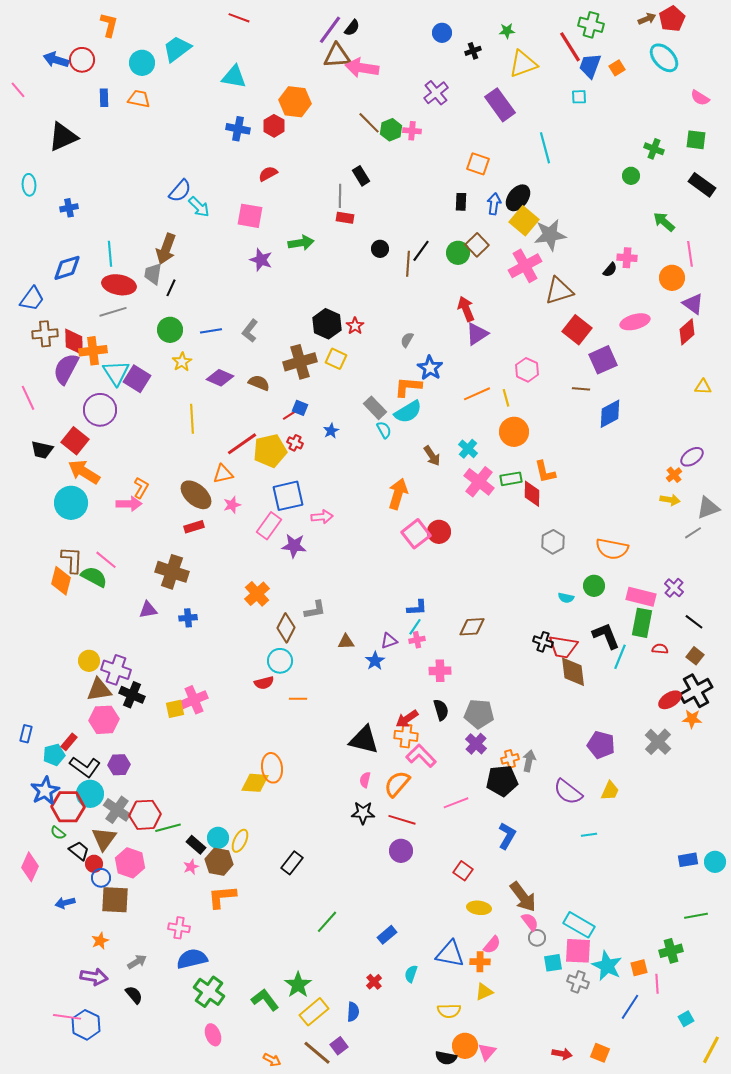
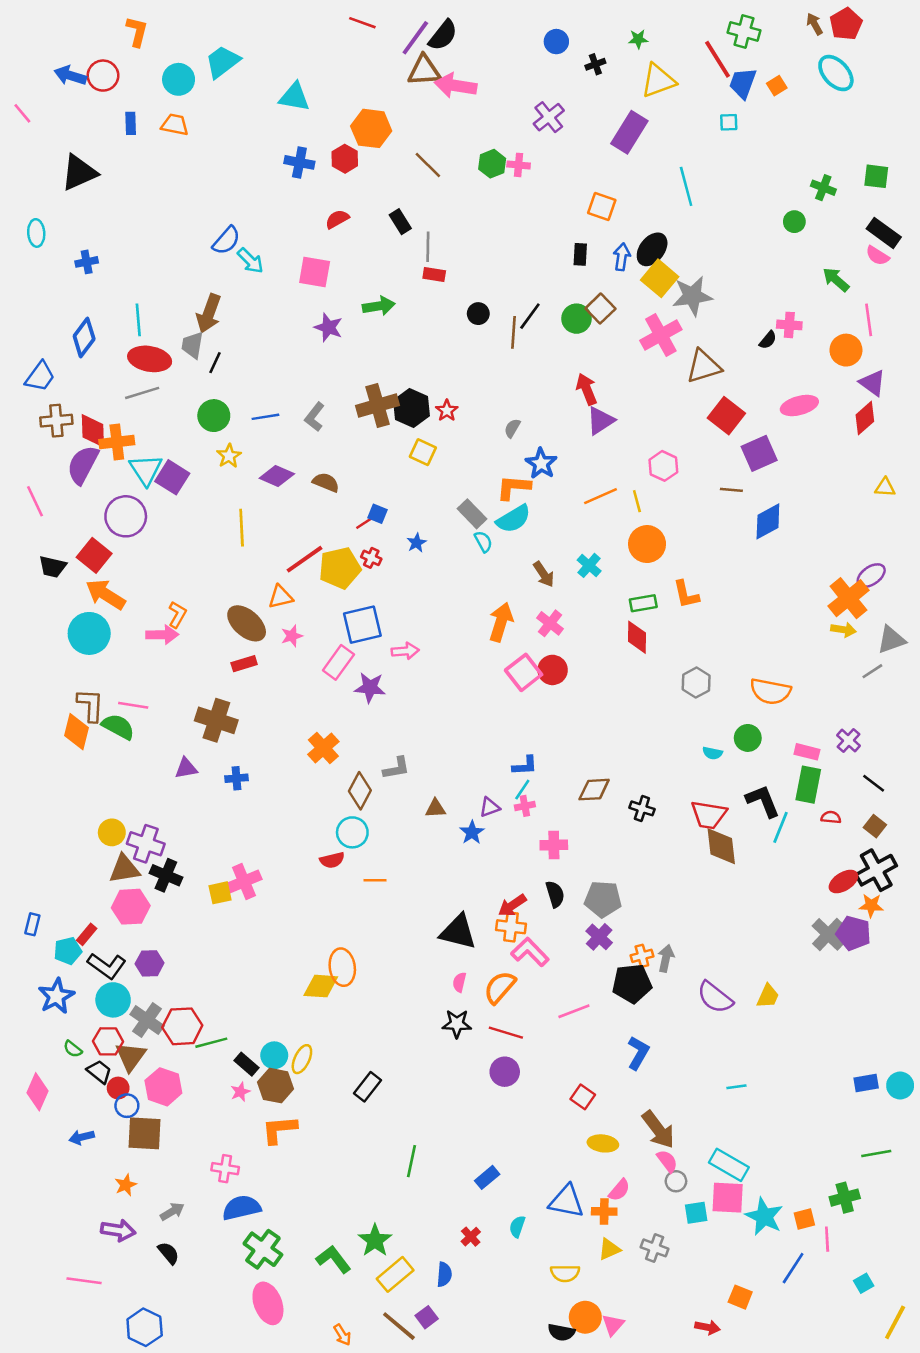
red line: (239, 18) -> (362, 23), moved
brown arrow: (647, 19) -> (814, 24), turned -96
black semicircle: (352, 28) -> (443, 35), size x1.5
pink semicircle: (700, 98) -> (877, 256), moved
purple rectangle: (500, 105) -> (629, 132), turned 68
brown line: (369, 123) -> (428, 165), moved
black rectangle: (361, 176) -> (400, 222), moved
blue diamond: (67, 268) -> (84, 337), turned -36
brown cross: (300, 362) -> (378, 405), moved
orange cross: (674, 475) -> (848, 598), size x2.0
pink cross: (479, 482) -> (550, 623), moved, size x0.7
red diamond: (532, 494) -> (637, 637), moved
pink line: (106, 560) -> (133, 705), turned -30
pink rectangle: (641, 597) -> (807, 752), size x0.7
black cross: (543, 642) -> (642, 808), moved
purple pentagon: (601, 745) -> (854, 933), moved
red hexagon: (68, 807) -> (108, 1041), moved, size x0.7
cyan line: (589, 835) -> (736, 1087), moved
green line: (327, 922) -> (412, 1161), turned -30
gray cross: (578, 982) -> (655, 1248), moved
blue hexagon: (86, 1025) -> (145, 1327), moved
pink ellipse: (213, 1035) -> (268, 1303), size x1.5
orange square: (600, 1053) -> (740, 1297), moved
orange arrow: (272, 1060) -> (342, 1335), turned 30

